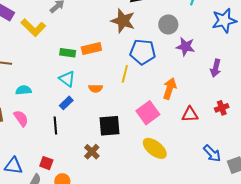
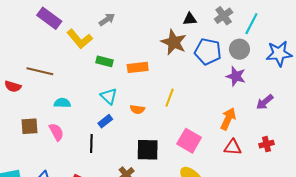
gray circle: (168, 24) -> (239, 49), moved
blue pentagon: (143, 52) -> (208, 52), moved
green rectangle: (68, 53) -> (104, 61), moved
purple arrow: (216, 68) -> (265, 102), turned 30
orange arrow: (170, 89) -> (228, 119), moved
pink square: (148, 113) -> (189, 141), turned -30

